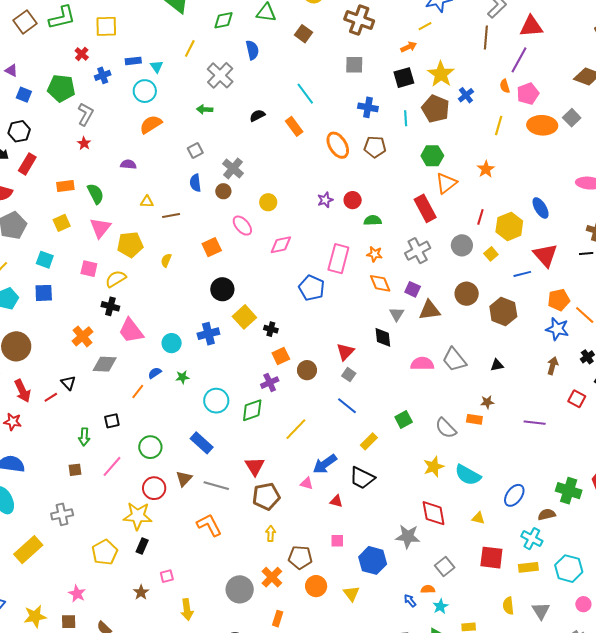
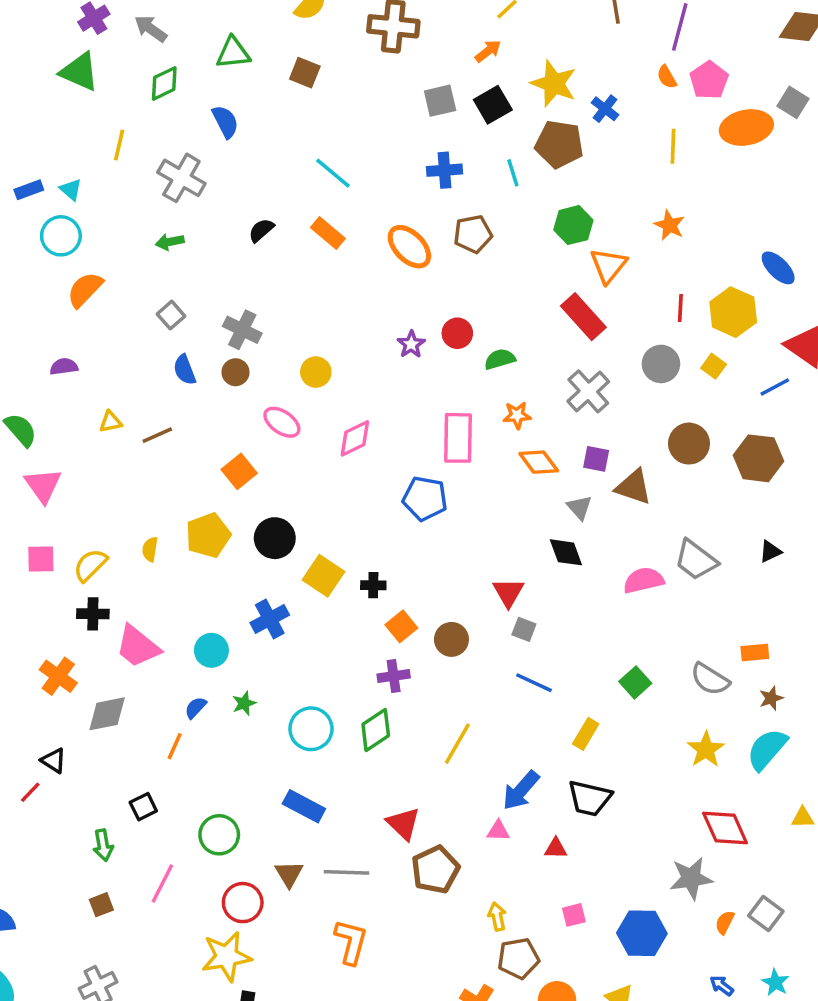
gray square: (354, 65) -> (440, 101), moved
yellow pentagon: (130, 245) -> (208, 535), moved
yellow semicircle: (166, 260) -> (150, 549), moved
brown triangle: (430, 310) -> (633, 487), turned 40
purple cross: (270, 383) -> (394, 676), turned 30
brown star: (487, 402) -> (771, 698), moved
cyan semicircle: (468, 475) -> (767, 749), turned 116
orange L-shape: (209, 525) -> (351, 942), turned 56
yellow arrow: (271, 533) -> (497, 917), moved
orange semicircle: (428, 589) -> (725, 922), moved, turned -48

